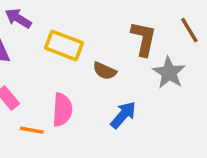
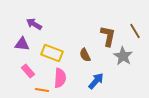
yellow rectangle: (64, 45) -> (52, 53), moved
brown semicircle: (105, 71) -> (85, 55), turned 40

